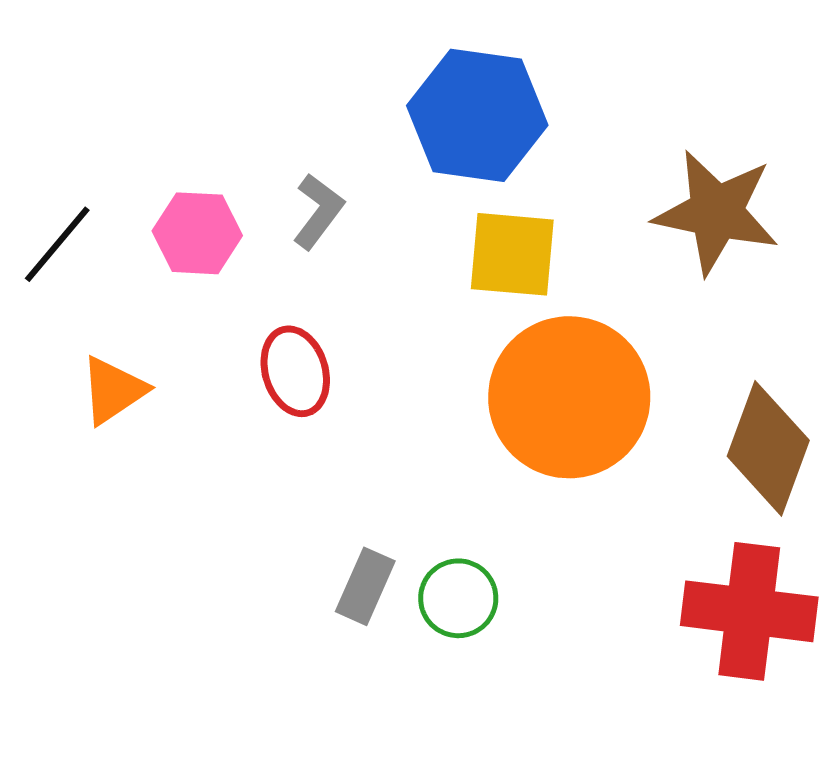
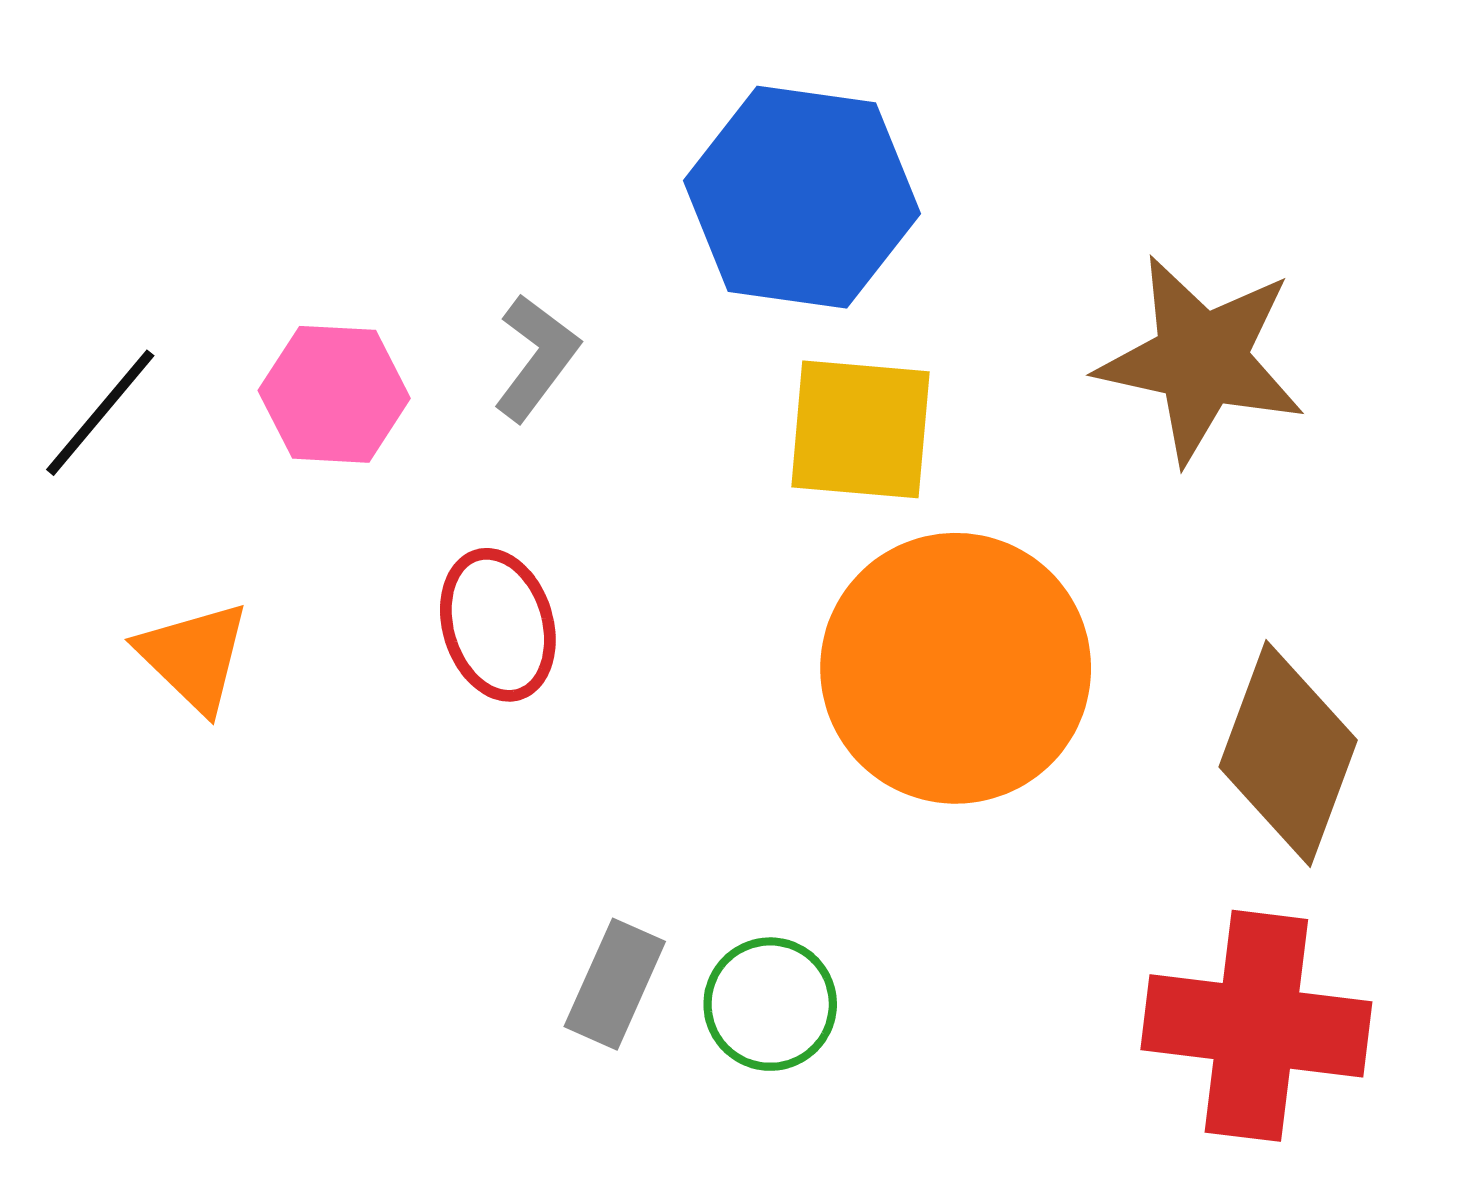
orange triangle: (113, 390) -> (194, 657), turned -42

